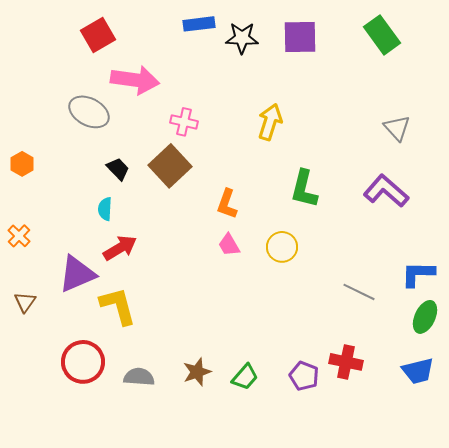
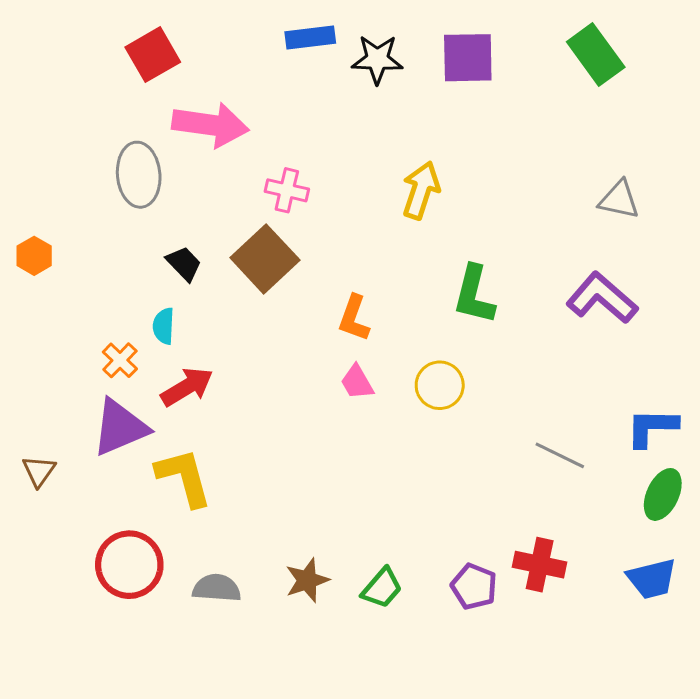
gray ellipse: (89, 112) -> (139, 175), turned 57
gray triangle: (397, 128) -> (619, 200), turned -36
orange cross: (19, 236) -> (120, 360), moved

